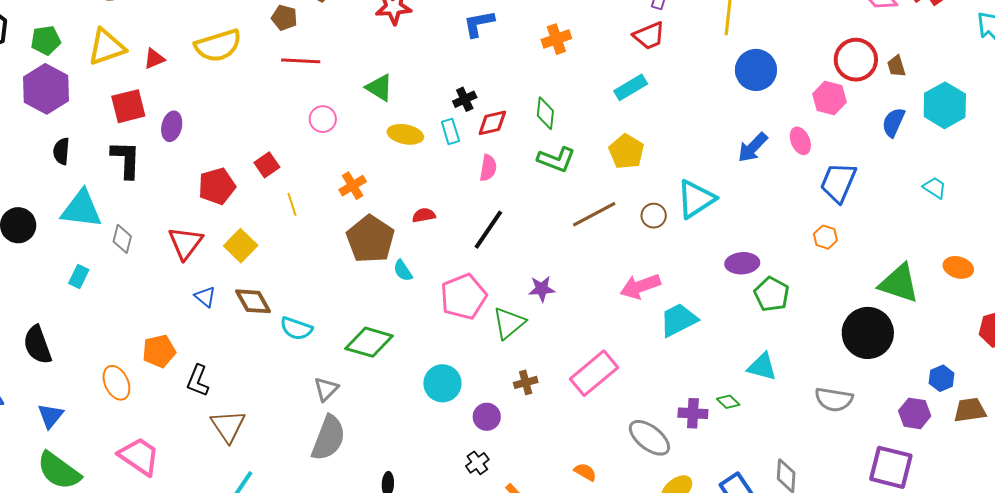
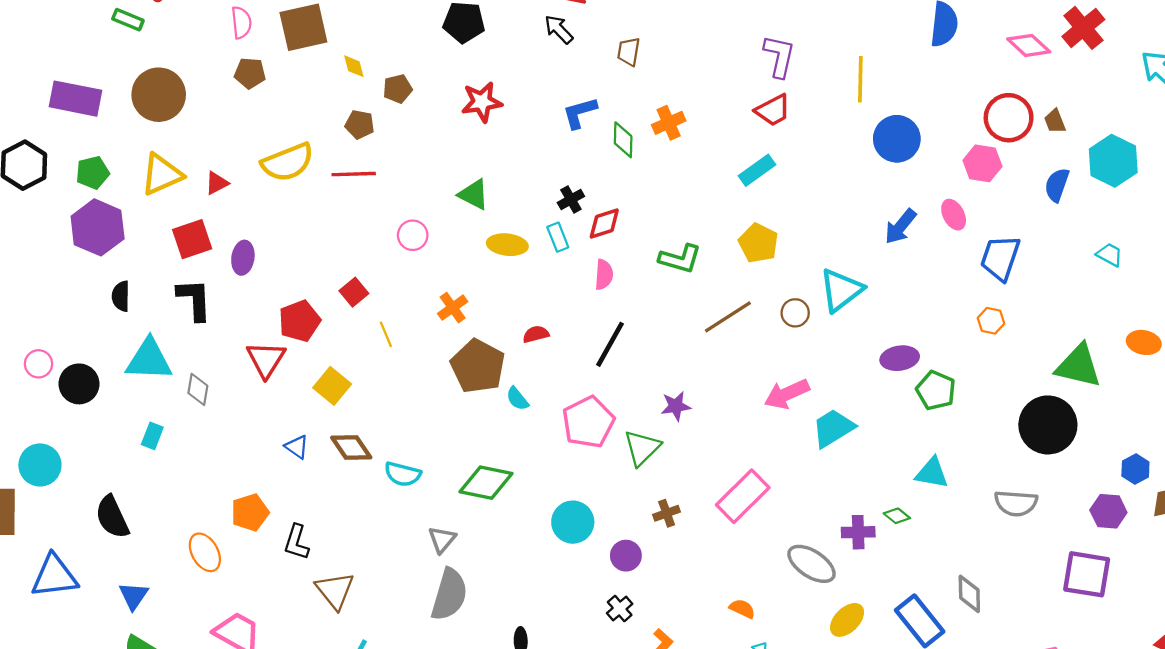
red line: (301, 61) -> (354, 174), moved
green diamond: (545, 113) -> (623, 140), moved
red triangle: (185, 243) -> (266, 359), moved

